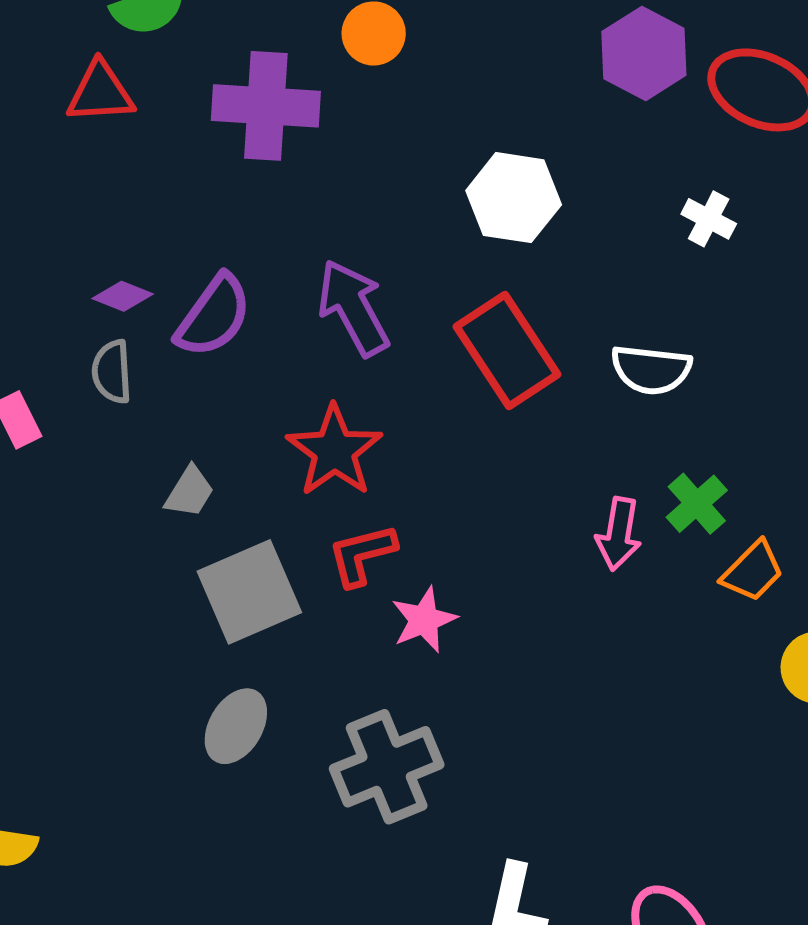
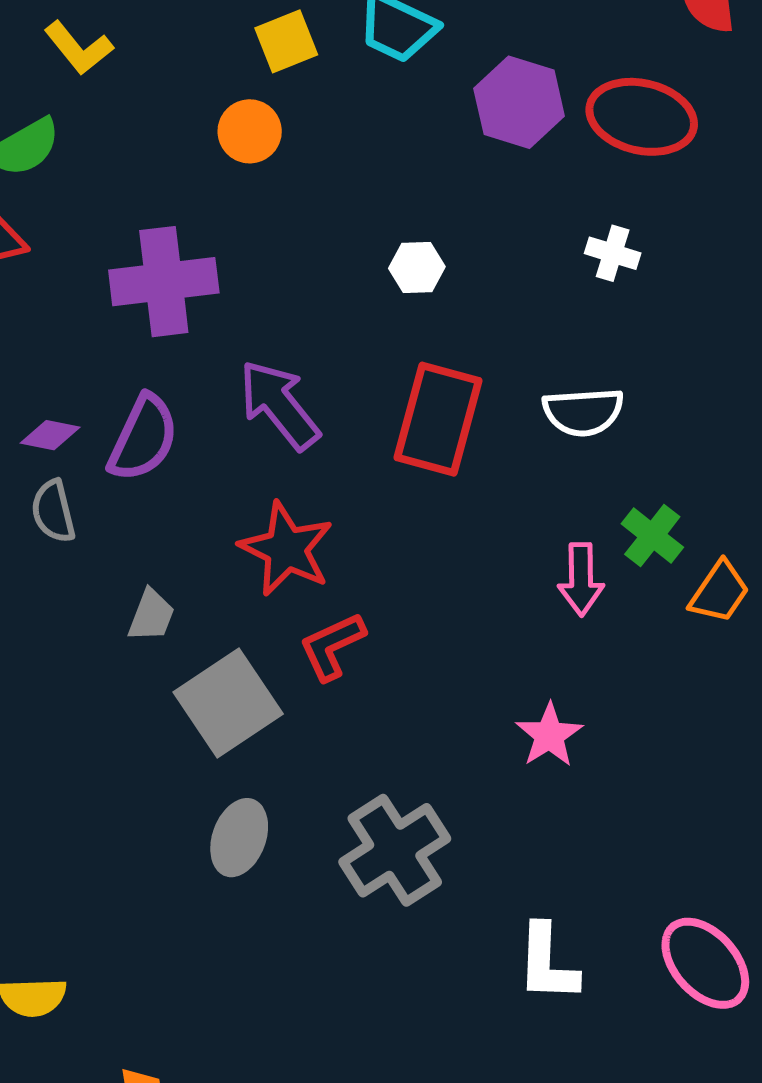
purple cross: (266, 106) -> (164, 282), moved
white hexagon: (514, 198) -> (417, 268), size x0.6
red rectangle: (507, 350) -> (438, 419), turned 59
pink star: (424, 620) -> (549, 735), moved

